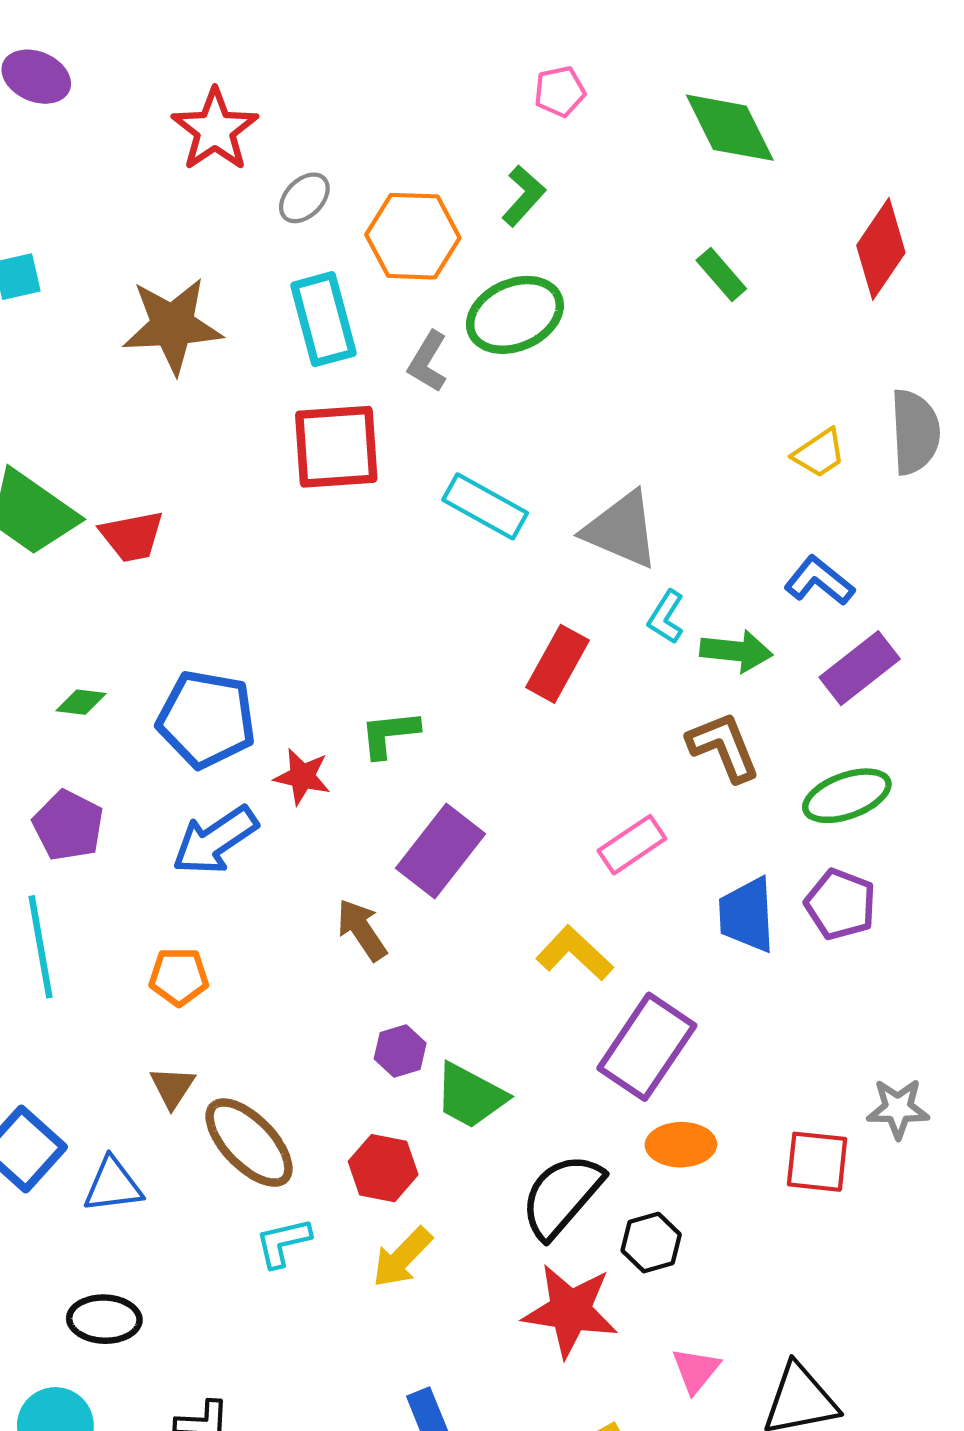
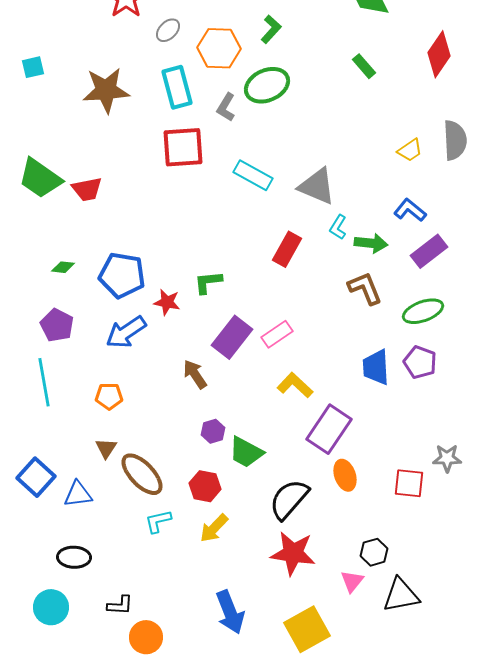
pink rectangle: (632, 845) -> (277, 334), moved
orange ellipse: (681, 1145) -> (345, 475), turned 72
black hexagon: (651, 1243) -> (374, 552), moved

